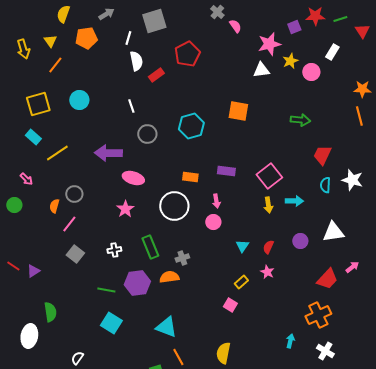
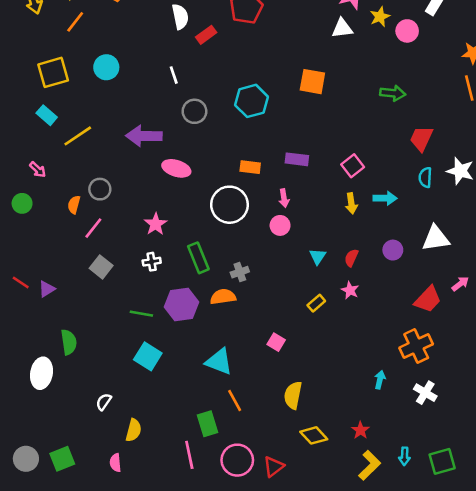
pink square: (269, 176) -> (353, 166), size x0.7
pink star: (125, 209) -> (156, 224), moved
pink square: (230, 305) -> (276, 342), moved

